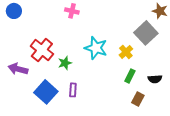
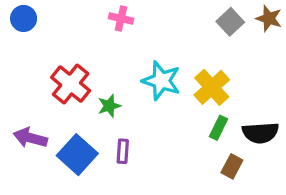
gray square: (146, 33) -> (230, 22), moved, size x0.7
yellow cross: (126, 52) -> (212, 87), size x1.5
purple arrow: (18, 69) -> (30, 138), moved
black semicircle: (155, 79) -> (260, 133), size x1.5

